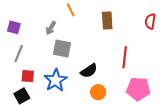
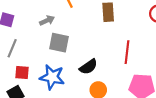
gray arrow: (51, 28) -> (47, 20), turned -144
blue star: (56, 80) -> (52, 77), turned -30

